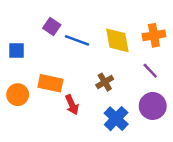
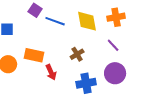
blue cross: (116, 119) -> (86, 83), turned 36

